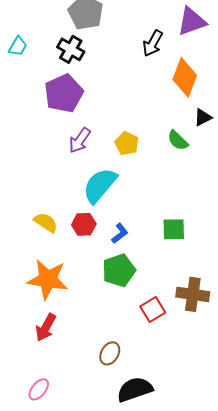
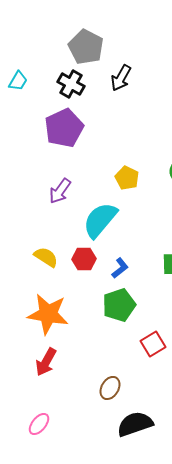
black arrow: (153, 43) -> (121, 78), moved
purple arrow: (80, 140) -> (60, 191), moved

